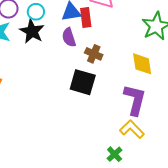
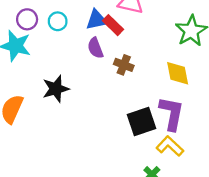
red rectangle: (86, 17) -> (113, 25), turned -36
black star: (32, 31) -> (56, 89), moved, turned 30
black square: (83, 82) -> (141, 121), moved, turned -32

